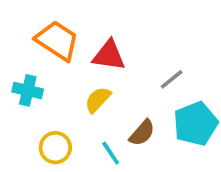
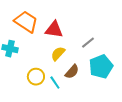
yellow semicircle: (98, 100) -> (58, 54), moved
yellow circle: (55, 148) -> (36, 77), moved

